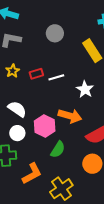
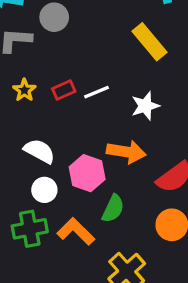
gray circle: (55, 33) -> (54, 17), moved
white star: (85, 89) -> (145, 106), turned 30
orange L-shape: (32, 174) -> (76, 231), moved, turned -100

